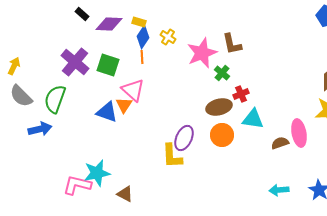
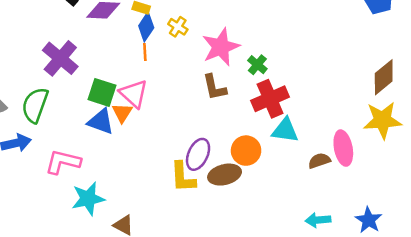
brown L-shape: (232, 44) -> (214, 87), moved
green square: (108, 65) -> (102, 92), moved
green cross: (222, 73) -> (257, 65), moved
red cross: (241, 94) -> (270, 99), size x1.8
brown ellipse: (219, 107) -> (225, 175), moved
pink L-shape: (77, 185) -> (63, 162), moved

